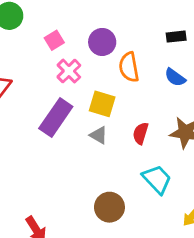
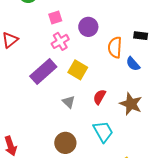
orange semicircle: (129, 67) -> (115, 47), moved
gray triangle: (99, 135) -> (69, 102), moved

